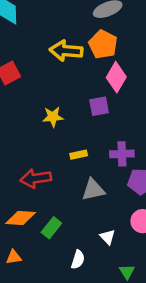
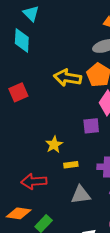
yellow star: (53, 117) -> (54, 145), moved, turned -30

